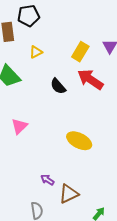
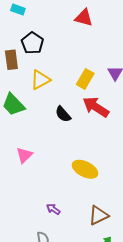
black pentagon: (29, 16) -> (32, 43), turned -30
yellow triangle: (36, 52) -> (40, 80), size x1.5
brown triangle: (69, 194) -> (98, 215), moved

